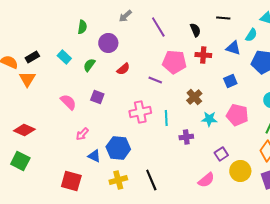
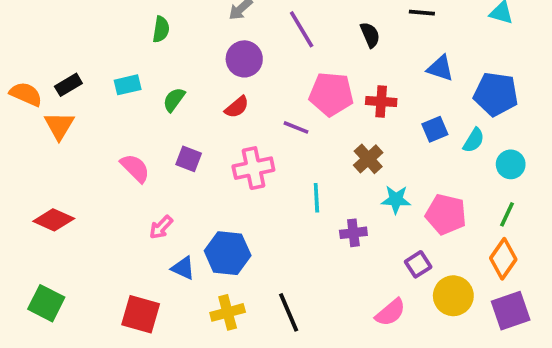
cyan semicircle: (251, 35) -> (474, 140), moved
purple circle: (108, 43) -> (244, 59), moved
red cross: (203, 55) -> (381, 101), moved
cyan rectangle: (64, 57) -> (128, 85), turned -56
pink cross: (140, 112) -> (253, 168), moved
pink pentagon: (237, 115) -> (446, 214), moved
green square: (20, 161) -> (46, 303), moved

